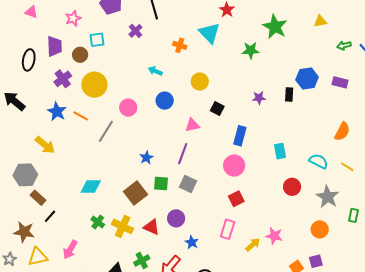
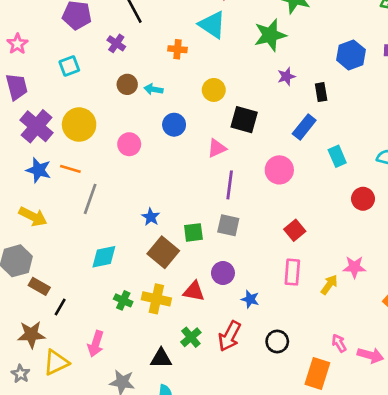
pink star: (73, 18) -> (17, 44), moved
green star: (251, 50) -> (270, 35), size x1.4
brown circle: (80, 55) -> (127, 84), moved
purple cross: (63, 79) -> (37, 126), size x1.4
black rectangle: (289, 95) -> (321, 92), moved
purple star: (259, 98) -> (286, 76), moved
black square: (217, 109) -> (244, 120), size x1.5
gray line: (106, 131) -> (90, 199), moved
blue rectangle: (240, 136) -> (304, 127), moved, turned 36
purple line: (183, 154) -> (230, 185), moved
blue star: (146, 158) -> (151, 217), moved
pink circle: (234, 166) -> (279, 170), moved

